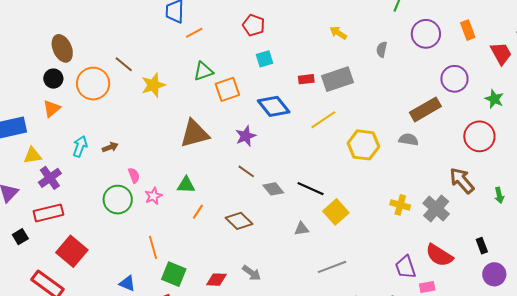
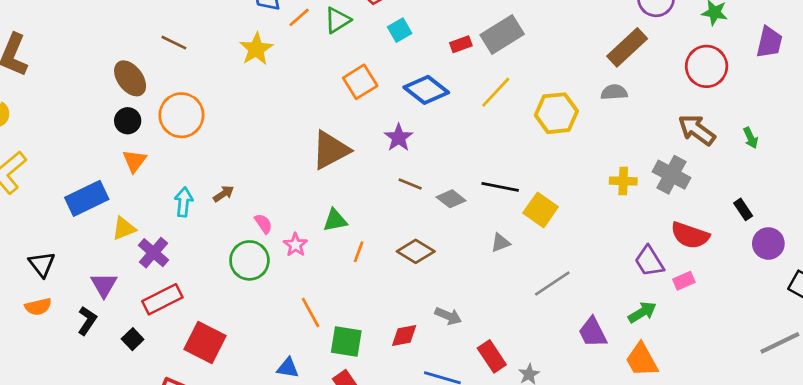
brown line: (124, 64) -> (174, 43), moved
green triangle: (203, 71) -> (337, 20), moved
yellow star: (153, 85) -> (256, 49), moved

